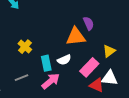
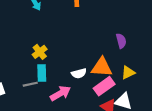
purple semicircle: (89, 23) -> (121, 41), moved
orange triangle: (76, 37) -> (102, 67), moved
cyan rectangle: (46, 63) -> (42, 73), moved

